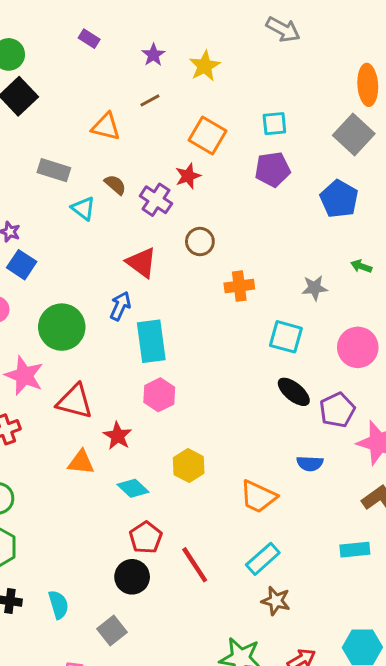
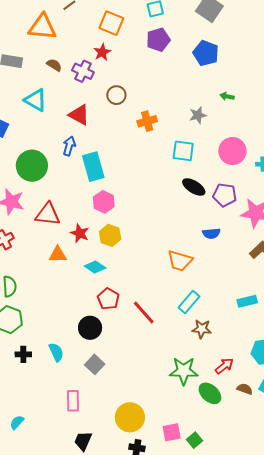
orange triangle: (106, 127) -> (42, 27), size x1.4
cyan triangle: (83, 208) -> (36, 100), moved, size x1.4
purple pentagon: (337, 410) -> (225, 195), turned -30
yellow hexagon: (189, 466) -> (110, 235), moved
cyan rectangle: (355, 550) -> (247, 301), moved
black circle: (132, 577) -> (90, 328), moved

